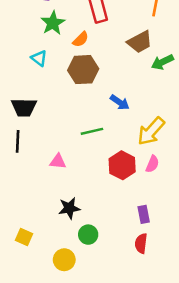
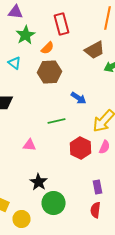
black star: (69, 208) -> (38, 182), turned -30
green circle: (88, 235) -> (54, 203), size x1.5
yellow circle: (64, 260) -> (22, 219), moved

